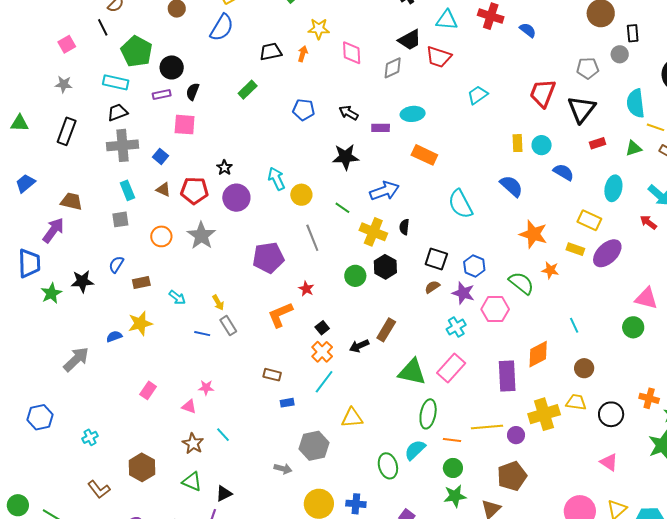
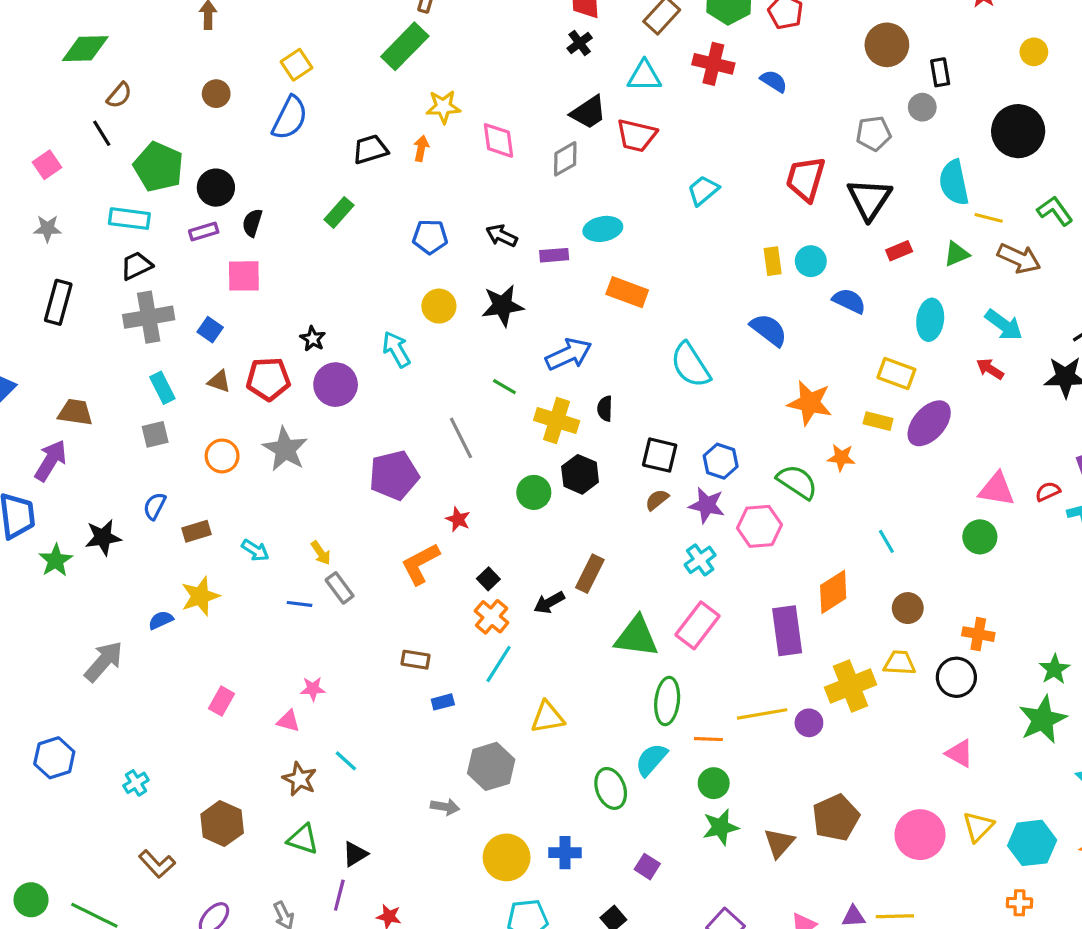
yellow circle: (301, 195) -> (439, 306), moved
orange cross: (649, 398) -> (978, 634), moved
brown pentagon: (512, 476) -> (836, 818), moved

